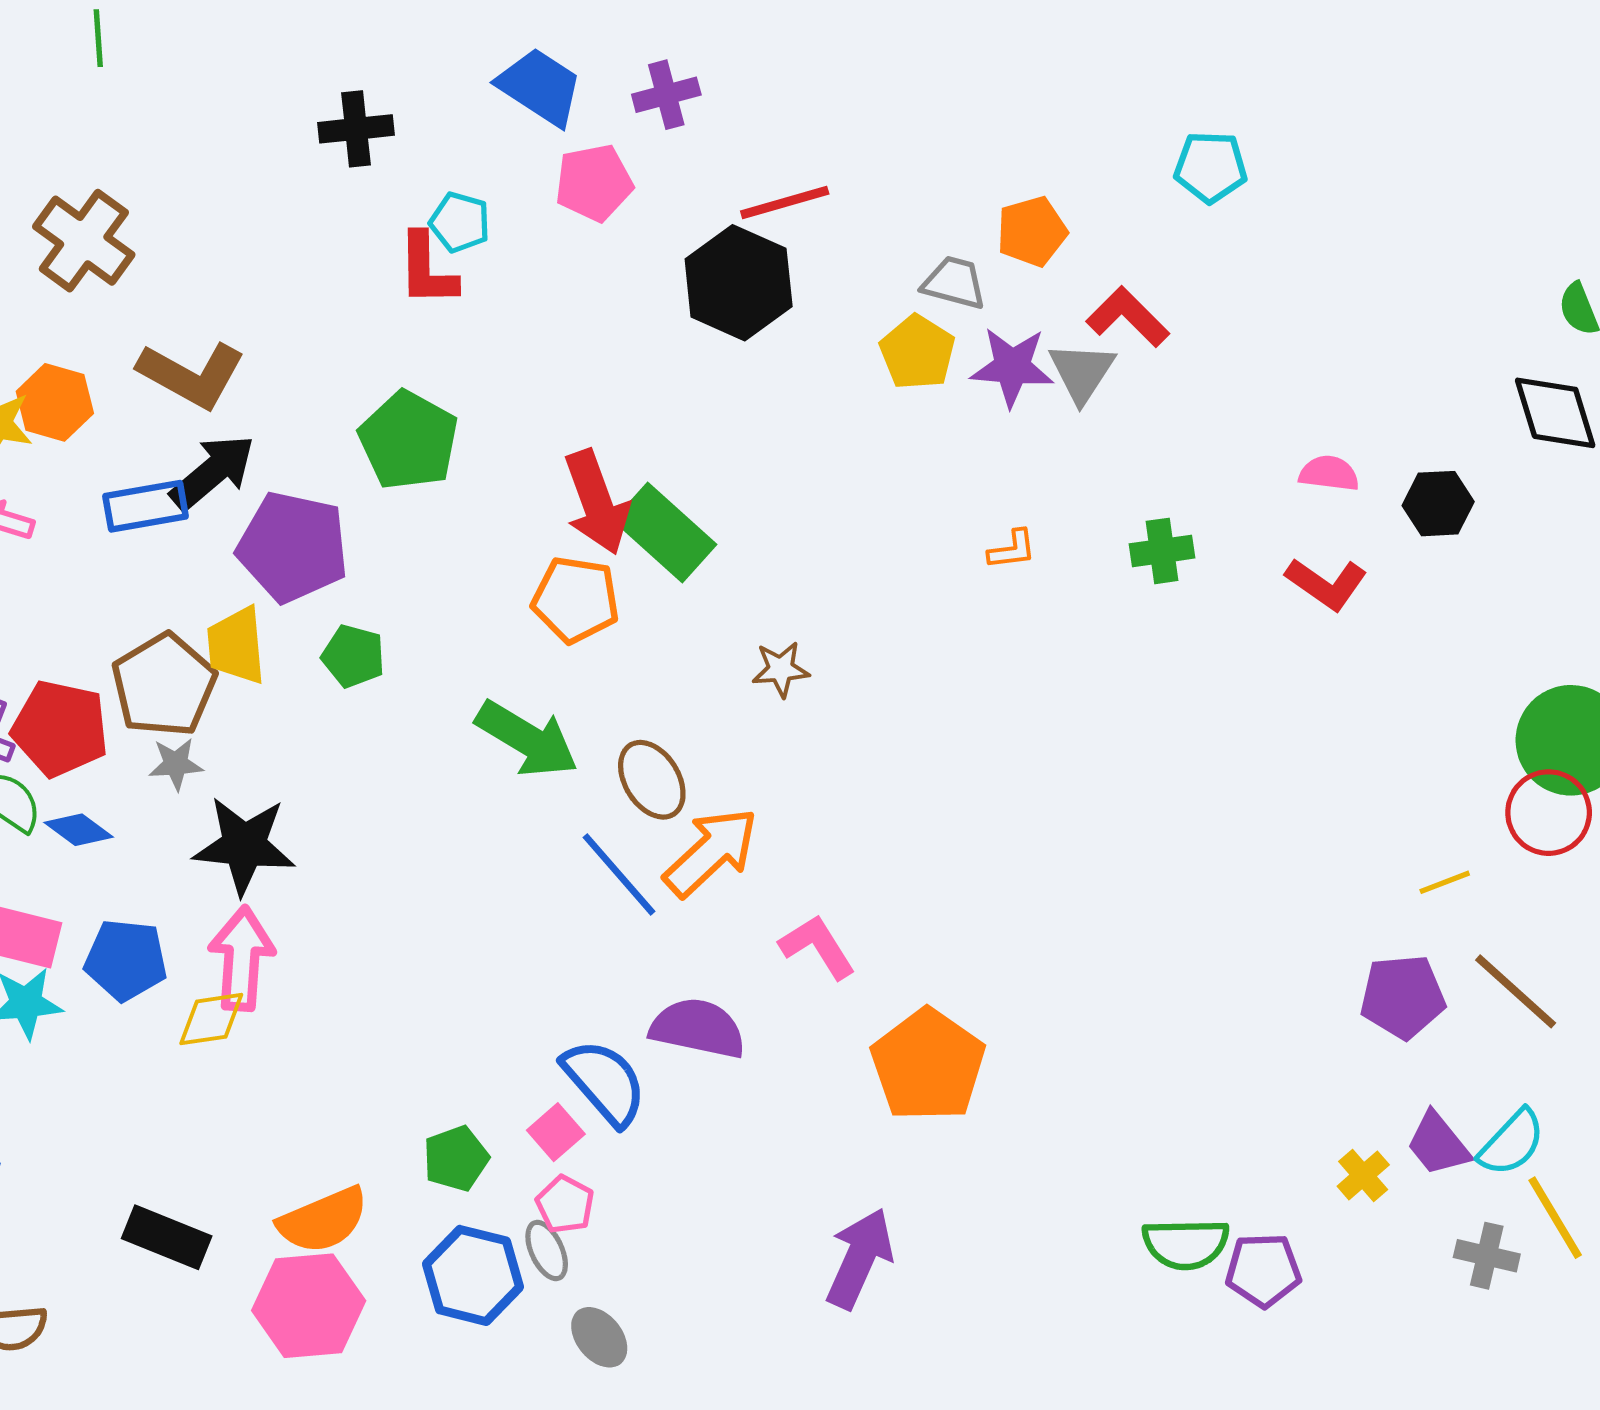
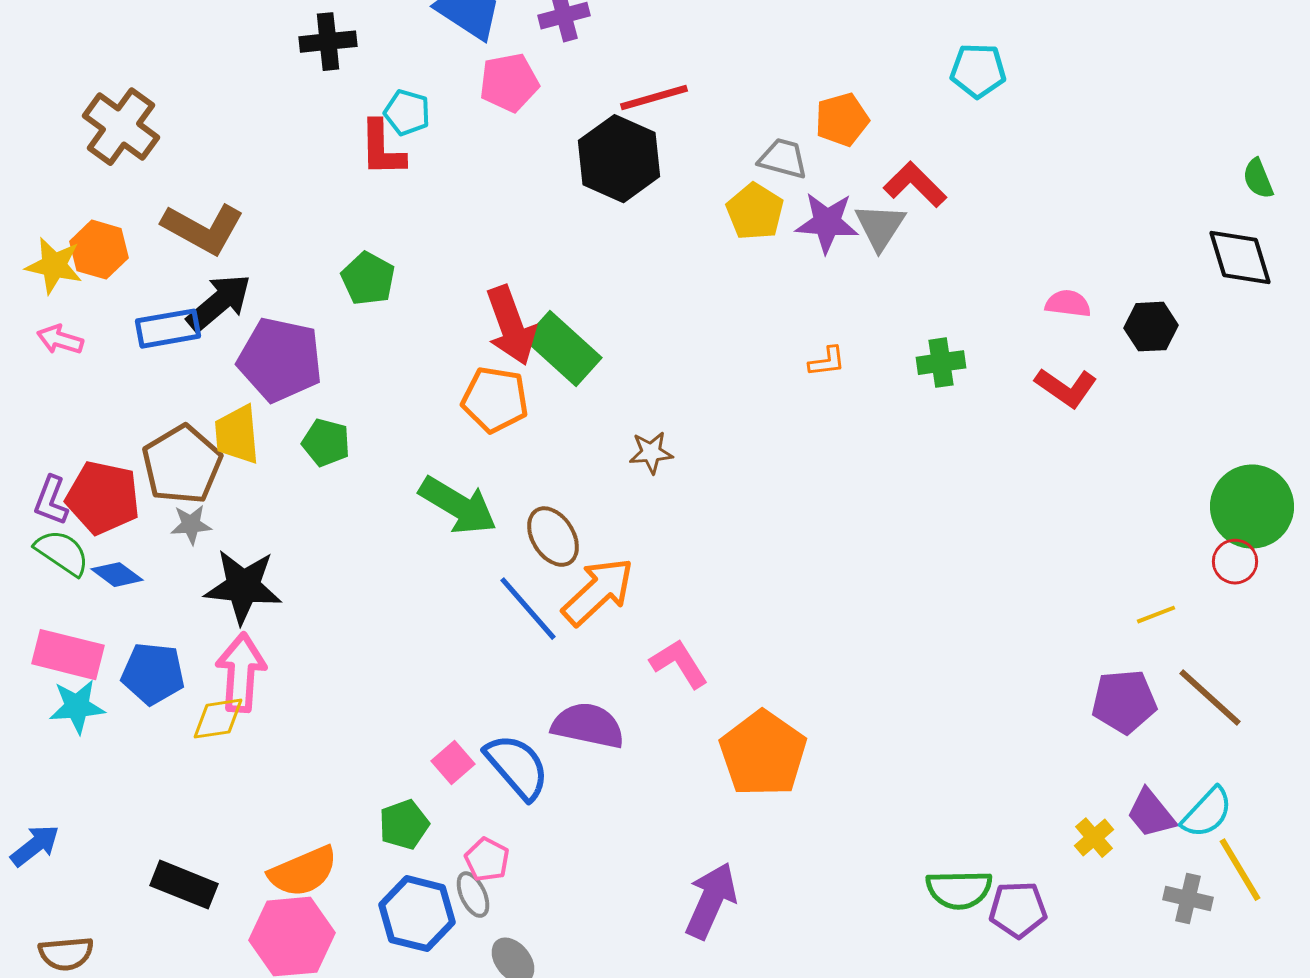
green pentagon: (409, 440) -> (368, 279), size x0.7
red circle: (1549, 813) -> (1235, 562), size x0.7
pink square: (556, 1132) -> (453, 763), moved

